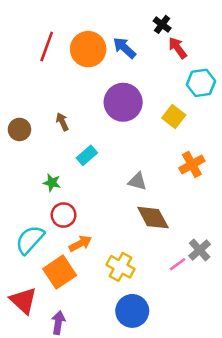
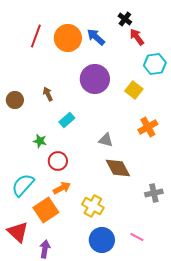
red circle: (64, 215) -> (58, 161), moved
gray cross: (200, 250) -> (154, 193), turned 30
pink line: (178, 264) -> (137, 237), moved, turned 64

